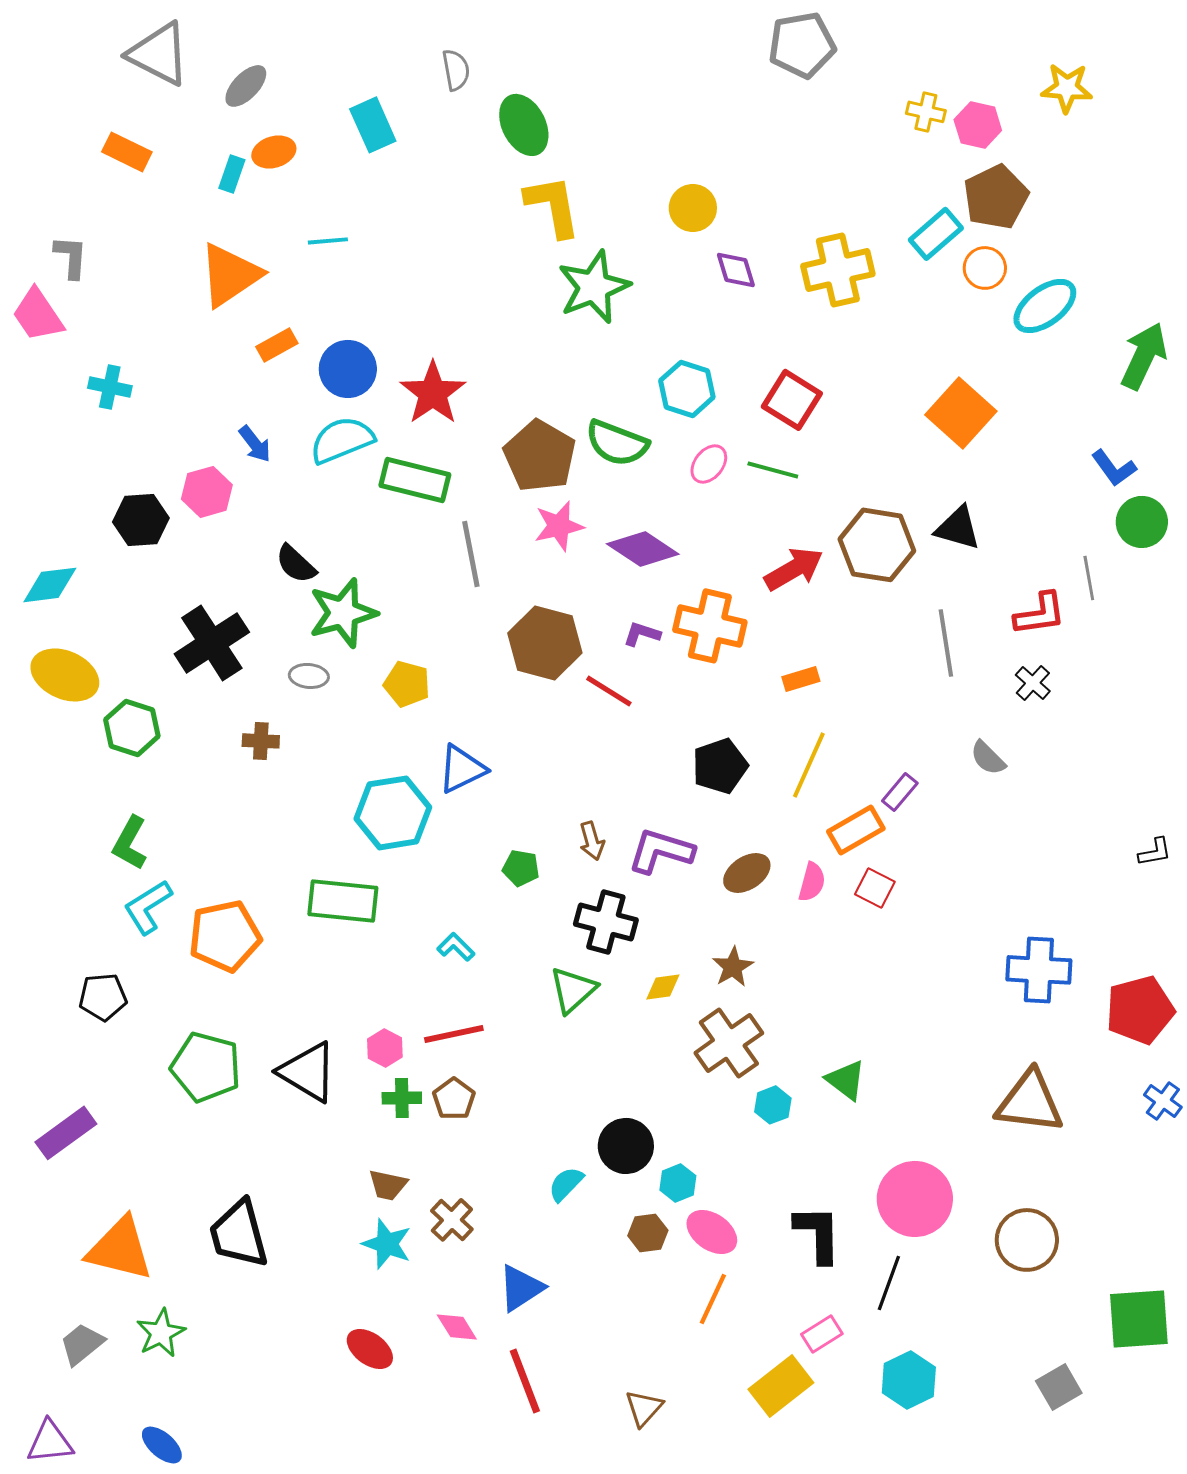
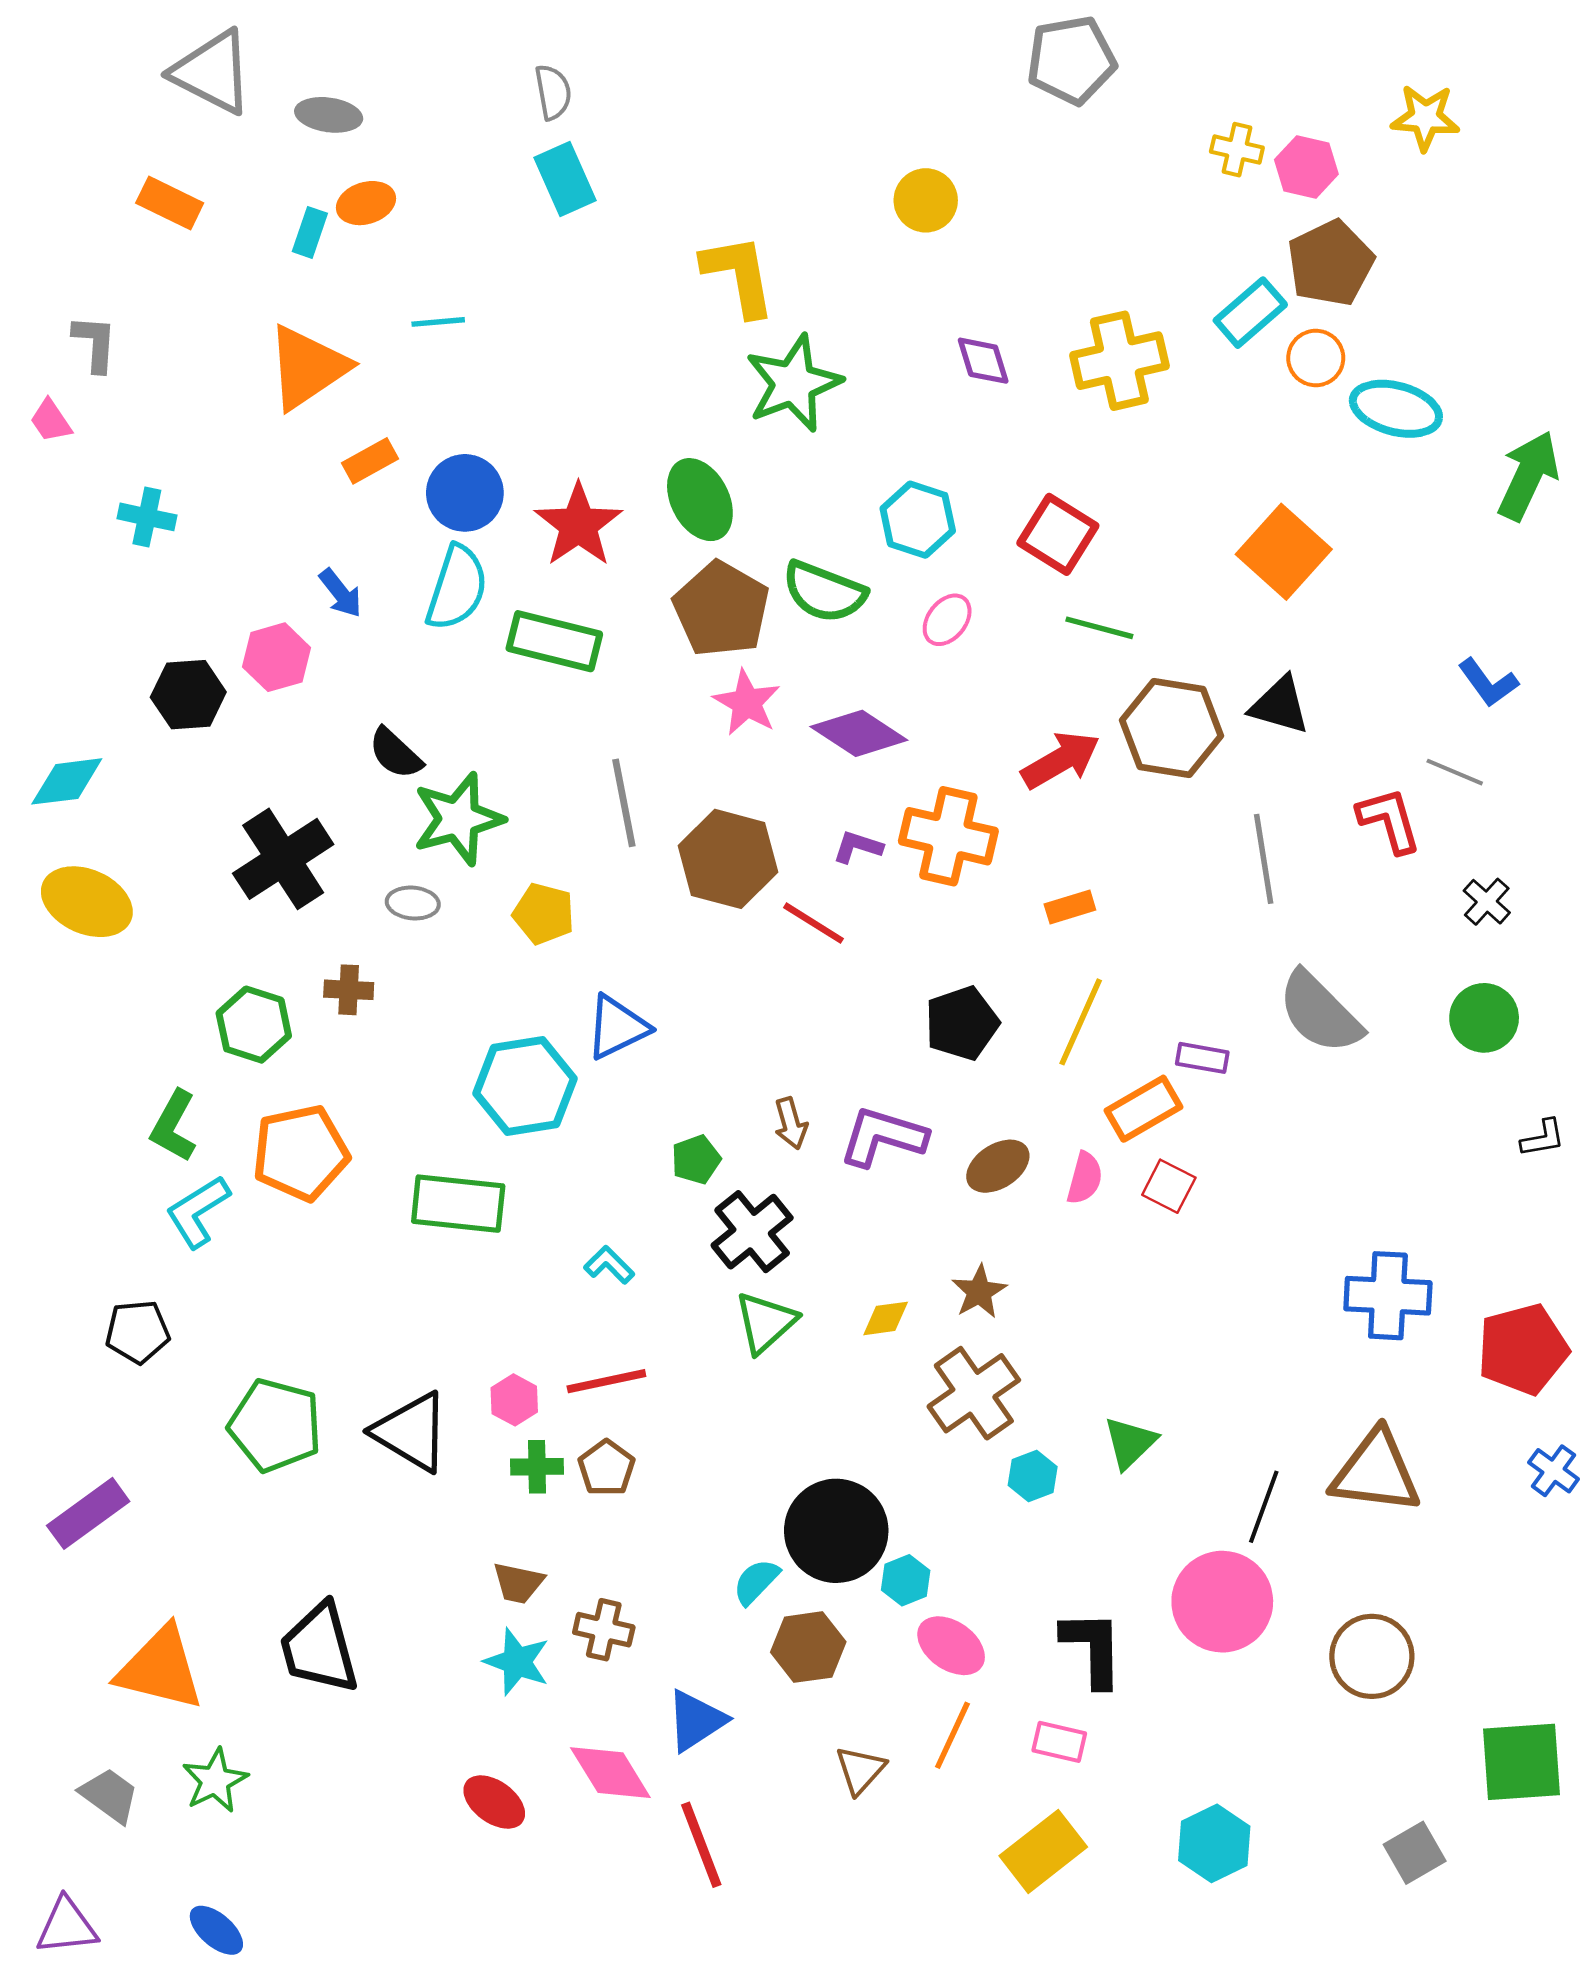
gray semicircle: (456, 70) -> (553, 92), moved
gray ellipse: (246, 86) -> (329, 115), turned 54
cyan rectangle: (373, 125) -> (565, 179), moved
green ellipse: (524, 125) -> (700, 500), moved
yellow circle: (693, 208) -> (926, 200), moved
cyan ellipse: (1045, 306) -> (1396, 409), turned 52
pink trapezoid: (38, 315) -> (51, 421), size x0.6
cyan semicircle: (342, 440) -> (457, 588), turned 130
blue L-shape: (1114, 468) -> (1488, 683), moved
green line: (773, 470) -> (1099, 628), moved
green circle: (1142, 522) -> (1484, 1018), moved
pink star: (559, 526) -> (747, 703), turned -30
gray line: (471, 554) -> (624, 803), moved
gray line: (1089, 578) -> (1455, 772), turned -57
red L-shape: (1040, 614) -> (1389, 820), turned -98
black cross: (1033, 683) -> (1487, 902), moved
green hexagon: (132, 728) -> (254, 1025), moved
gray semicircle: (988, 758) -> (1320, 1013), size x1.8
purple rectangle: (900, 792) -> (1202, 1058), turned 60
green pentagon: (521, 868) -> (696, 1159), turned -30
black cross: (606, 922) -> (752, 1232), moved, turned 36
orange pentagon: (225, 936) -> (301, 1153), moved
green triangle: (846, 1080) -> (1130, 1443), turned 39
black circle: (626, 1146) -> (836, 1531), size x1.4
brown cross: (452, 1220) -> (604, 1630), turned -30
brown hexagon: (648, 1233) -> (808, 1647), moved, size x1.4
black line: (889, 1283) -> (1264, 1507), moved
pink diamond: (457, 1327) -> (610, 1773), size x1.5
pink rectangle: (822, 1334) -> (1059, 1742), moved, turned 45
gray trapezoid: (82, 1344) -> (110, 1795), turned 75
brown triangle: (644, 1408) -> (860, 1770), moved

